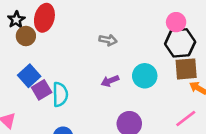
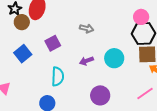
purple square: (42, 90) -> (53, 43), moved
cyan semicircle: (60, 94) -> (58, 76), moved

